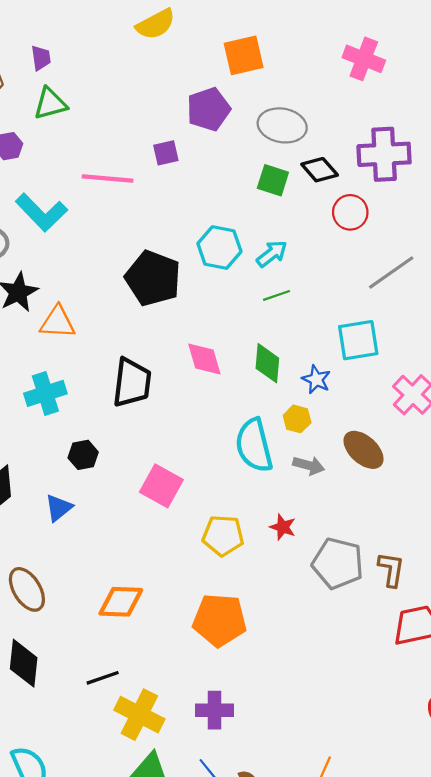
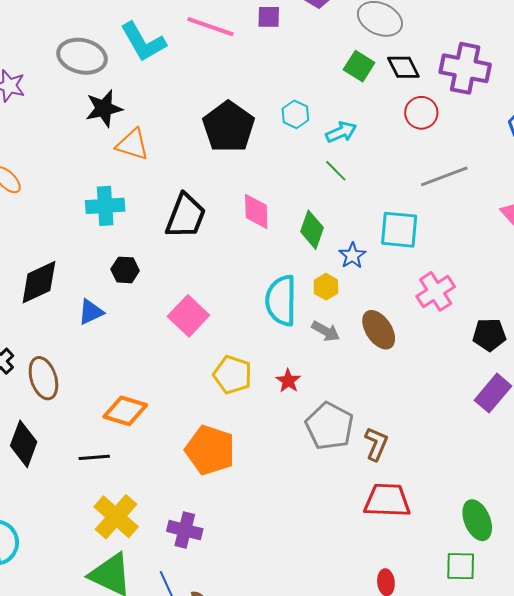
cyan hexagon: (219, 248) -> (295, 114), size x0.7
green line: (277, 295) -> (336, 171), turned 50
black line: (103, 678) -> (94, 457), moved

